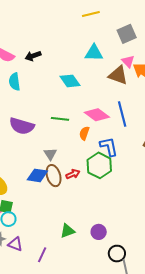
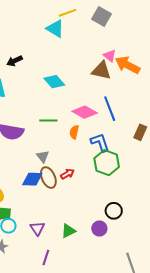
gray square: (127, 34) -> (101, 17), moved, turned -30
cyan triangle: (94, 53) -> (55, 29), moved, turned 36
green hexagon: (99, 165) -> (107, 163), moved
purple triangle: (15, 244) -> (37, 228), moved, turned 42
black circle: (117, 254) -> (114, 211), moved

